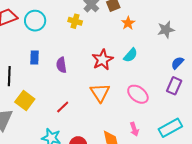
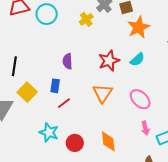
yellow cross: (75, 21) -> (86, 19), turned 32
orange star: (128, 23) -> (139, 27), size x1.6
blue rectangle: (34, 58) -> (55, 86), moved
pink arrow: (134, 129) -> (145, 128), moved

